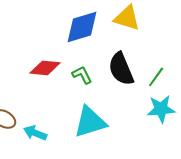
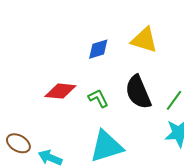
blue diamond: (82, 27) -> (98, 49), size x0.6

